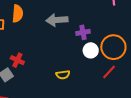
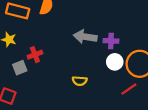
gray arrow: (57, 20) -> (85, 37), moved
red cross: (17, 60) -> (35, 55), turned 32

